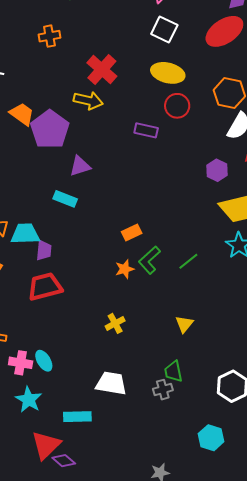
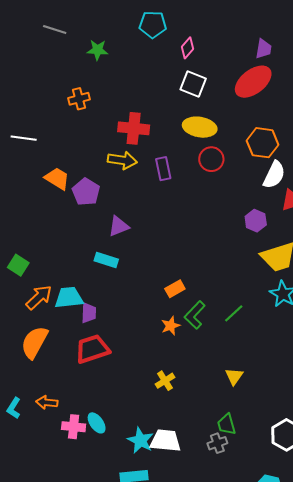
red cross: (102, 69) -> (134, 128), turned -32
purple pentagon: (50, 129) -> (86, 192), size x0.7
purple rectangle: (146, 130) -> (163, 169), moved, turned 70
cyan star: (29, 400) -> (140, 440), moved

